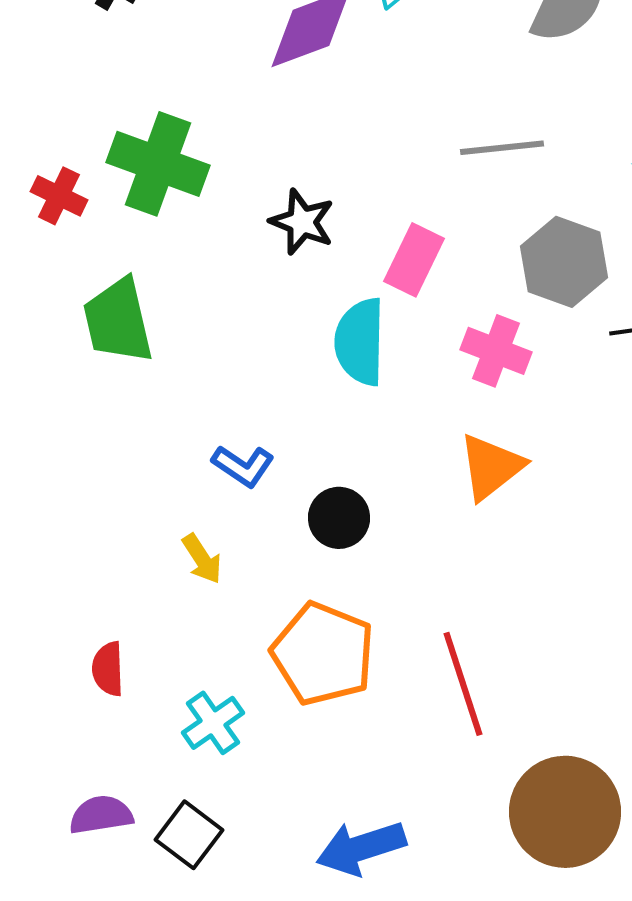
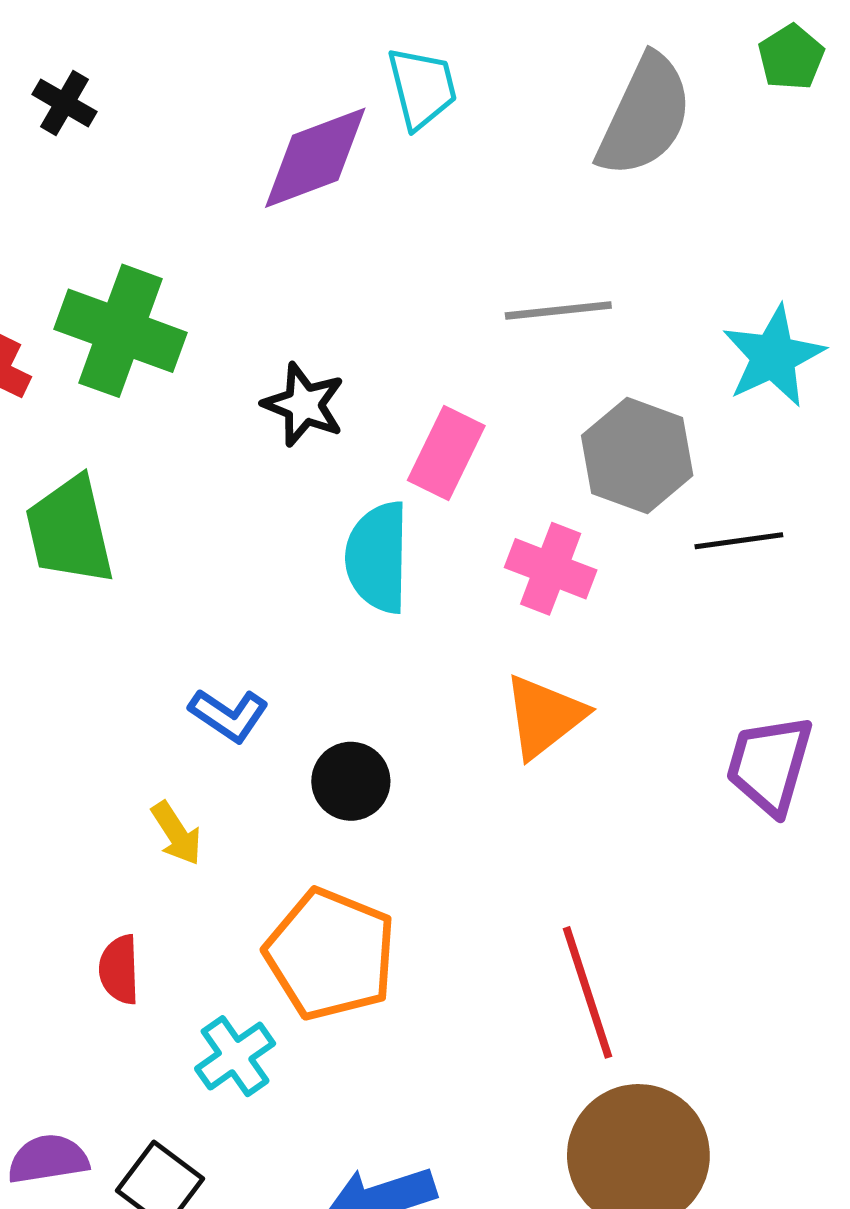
red semicircle: (108, 669) -> (119, 970), moved
red line: (463, 684) -> (588, 992), moved
cyan cross: (213, 723) -> (235, 1056), moved

